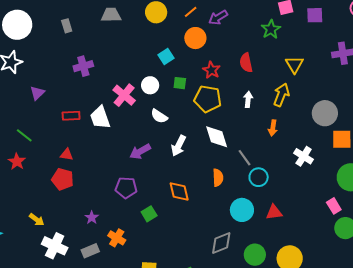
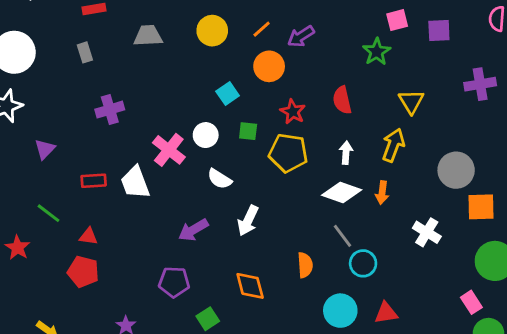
green line: (24, 135) -> (48, 213), moved
white diamond: (217, 137) -> (342, 192), moved, turned -52

